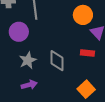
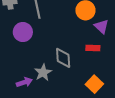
gray star: (28, 60) -> (43, 73), moved
purple arrow: (29, 85) -> (24, 82), moved

